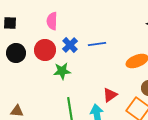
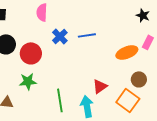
red circle: (45, 50) -> (31, 53), moved
green star: (62, 71) -> (28, 81), moved

